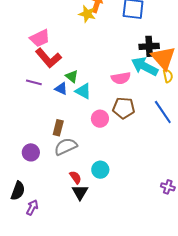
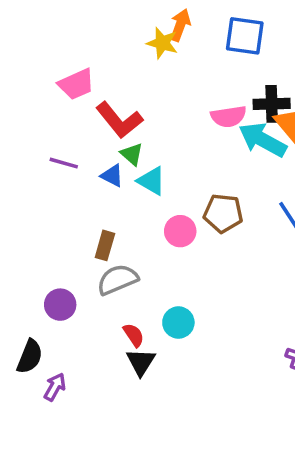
red L-shape: (48, 58) -> (119, 120), moved
pink semicircle: (121, 78) -> (229, 116), moved
purple circle: (31, 152) -> (60, 305), moved

